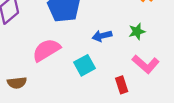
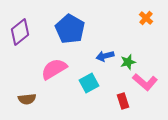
green star: (137, 31) -> (128, 62), moved

